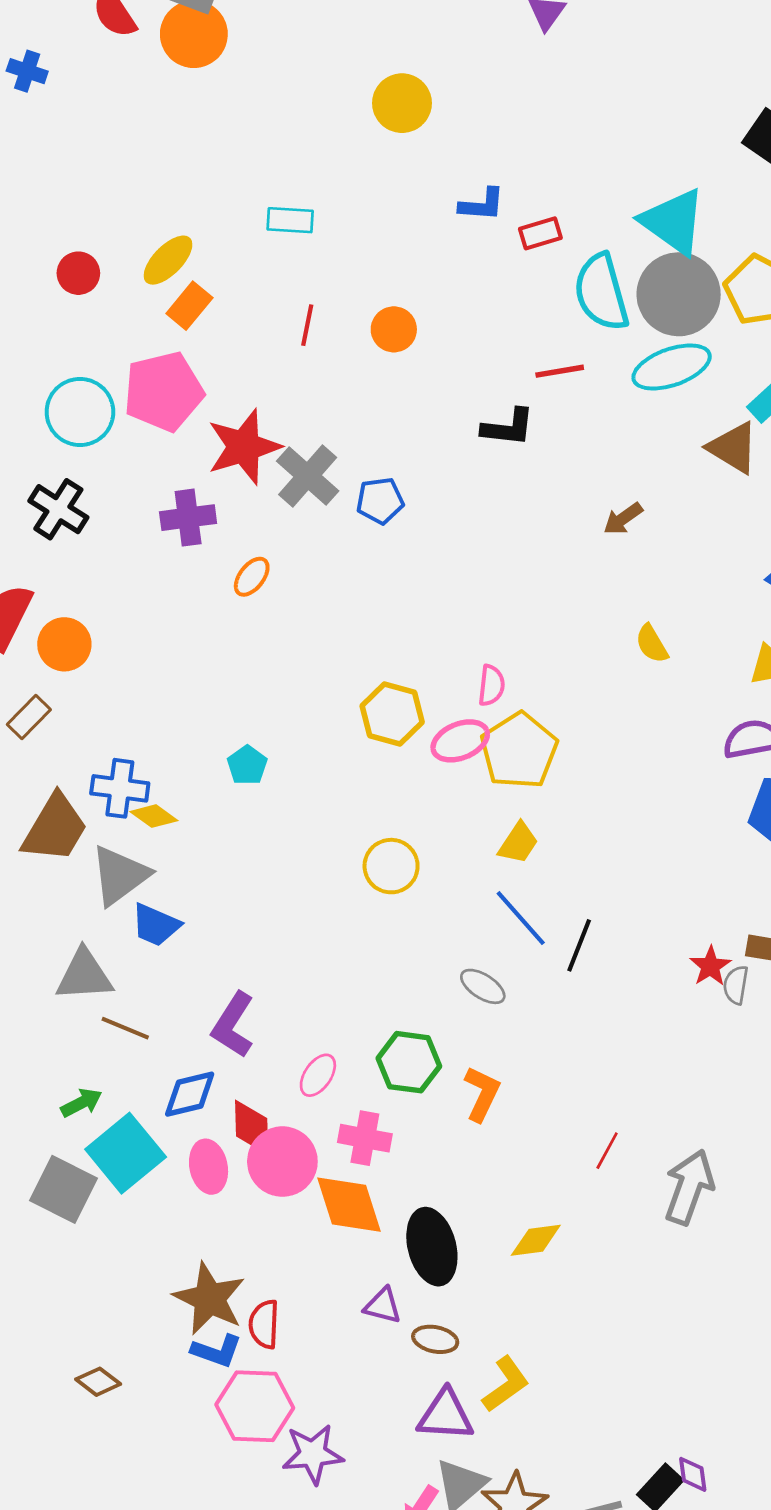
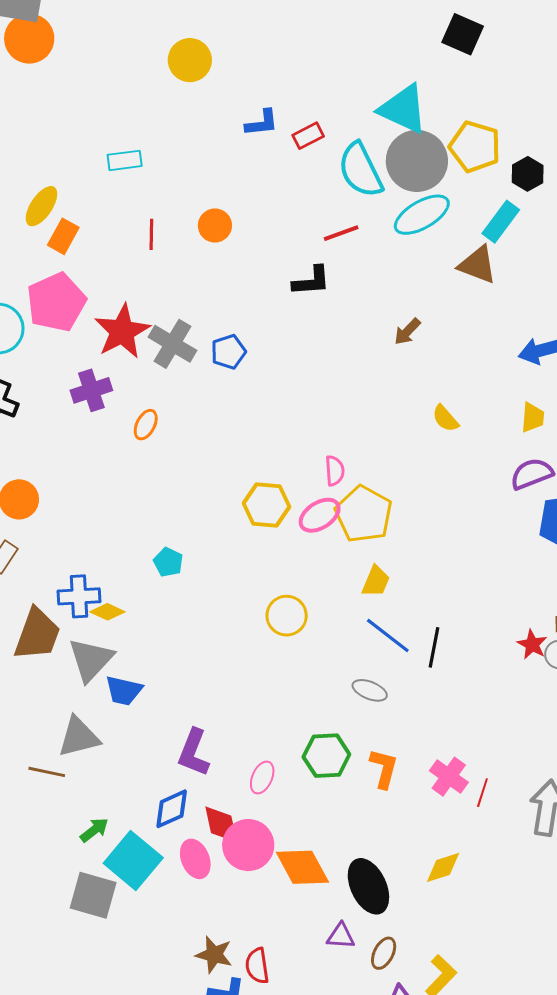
brown line: (125, 1028) -> (47, 772), moved
pink cross: (365, 1138) -> (449, 777), moved, turned 36
brown star: (209, 1299) -> (214, 955), size x0.7
brown ellipse: (435, 1339) -> (384, 953), turned -64

